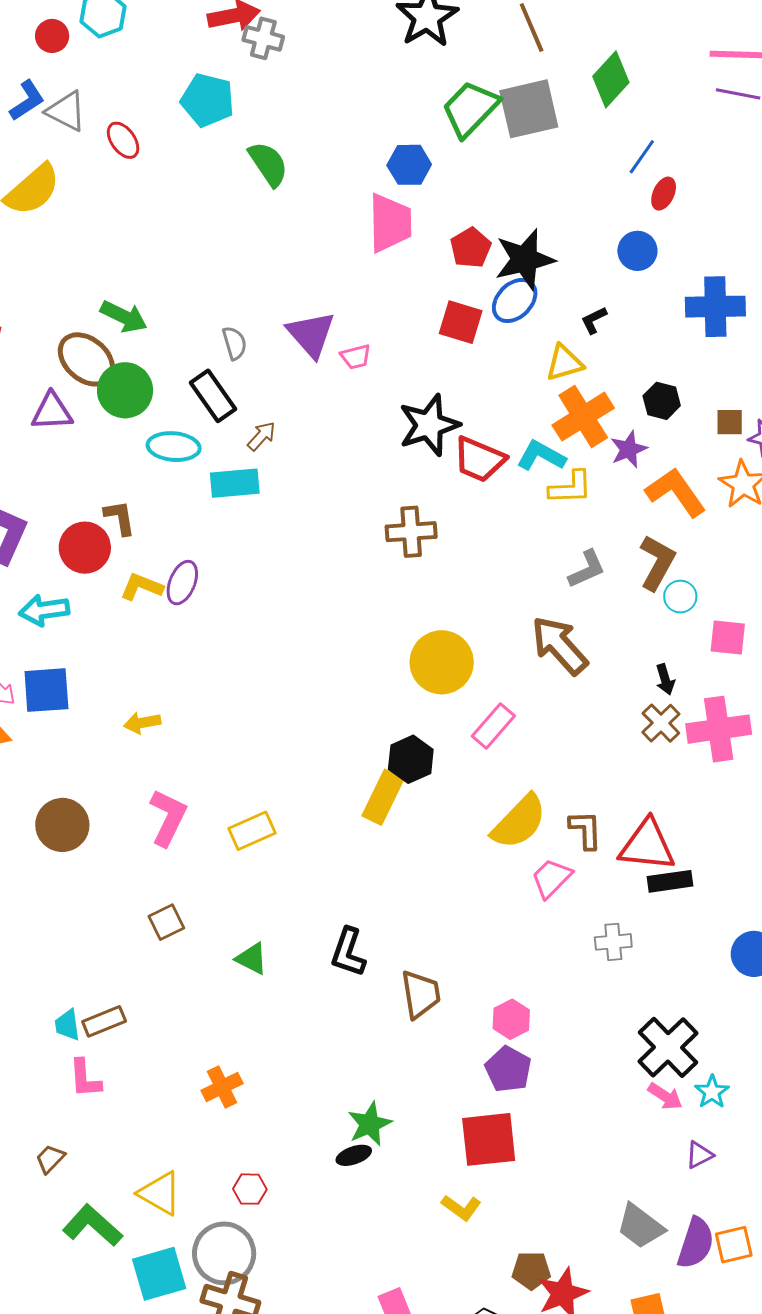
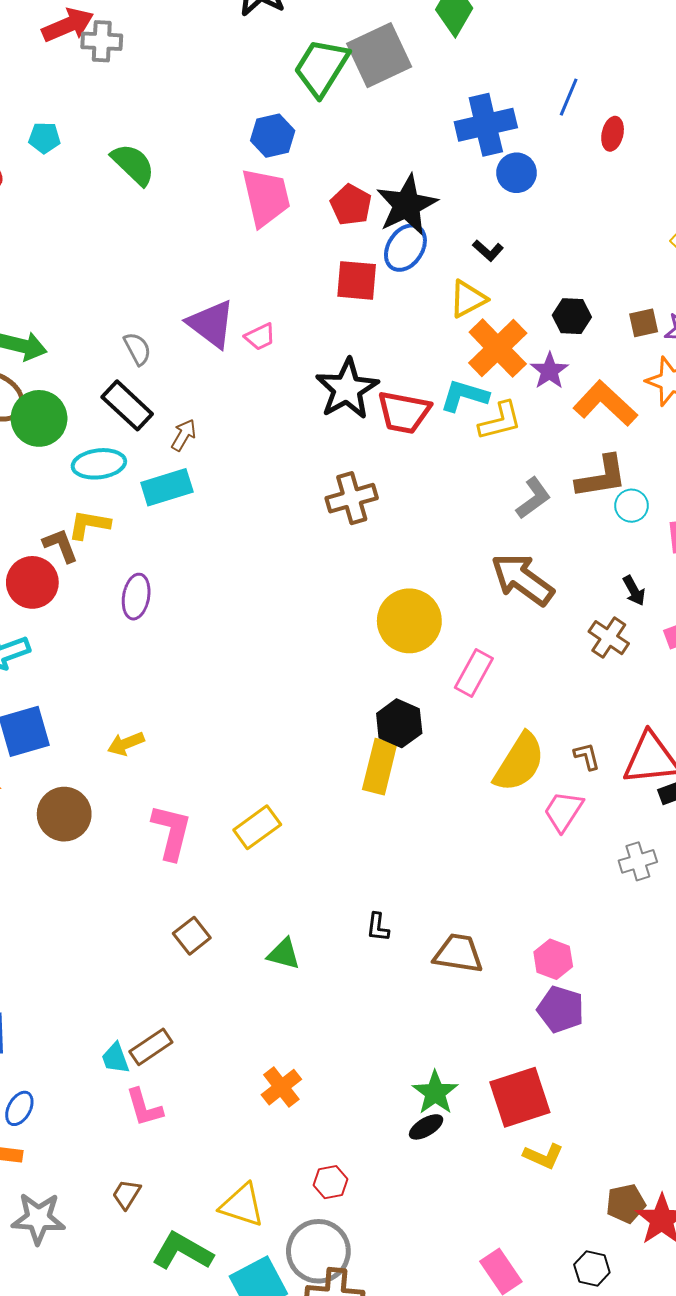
cyan pentagon: (207, 100) -> (44, 138), moved, size x0.6
blue line: (642, 157) -> (569, 97), moved
red ellipse: (664, 194) -> (613, 134), moved
blue cross: (715, 307) -> (486, 125), moved
black L-shape: (594, 320) -> (488, 250), turned -100
brown L-shape: (657, 562) -> (602, 477), turned 64
yellow L-shape: (142, 587) -> (89, 525), moved
brown cross: (661, 723) -> (609, 638), moved
brown circle: (62, 825) -> (64, 814), moved
brown L-shape: (586, 830) -> (587, 756), size x0.7
black L-shape: (348, 952) -> (378, 927), size x0.6
brown trapezoid: (421, 994) -> (458, 954), turned -60
red square: (489, 1139) -> (520, 1097), moved

